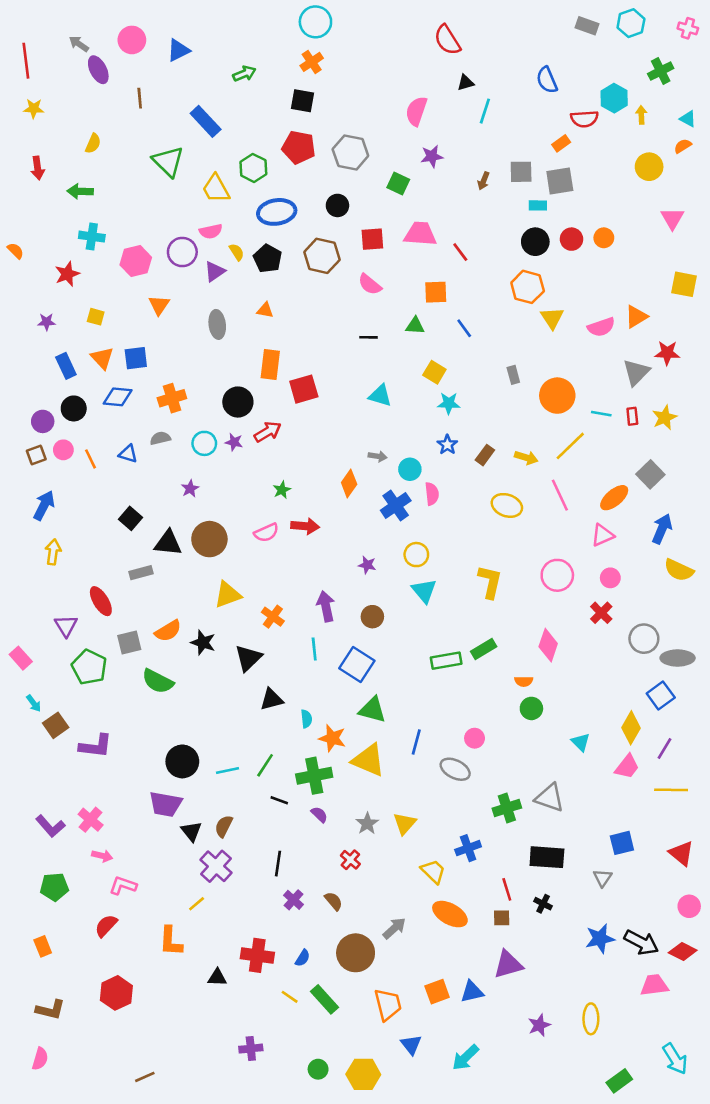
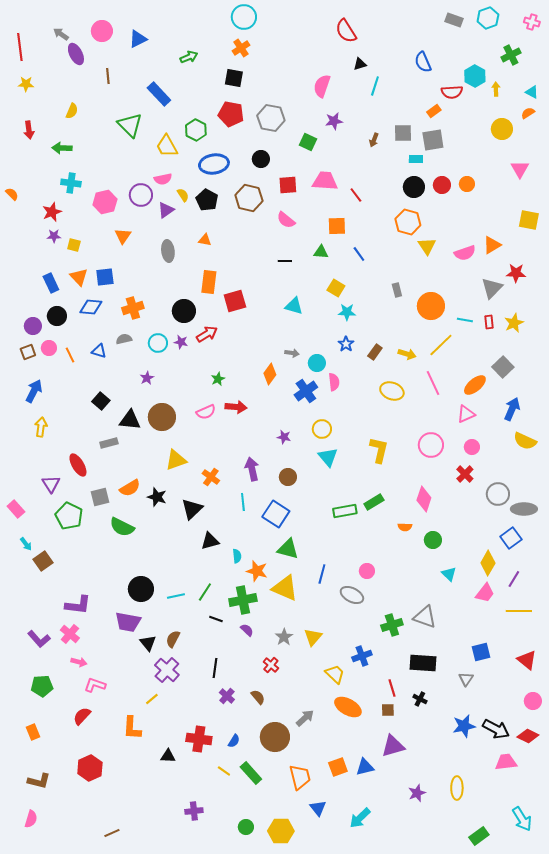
purple star: (47, 322) -> (54, 236), moved
green circle: (531, 708) -> (433, 540), moved
purple L-shape: (96, 746) -> (78, 605), moved

